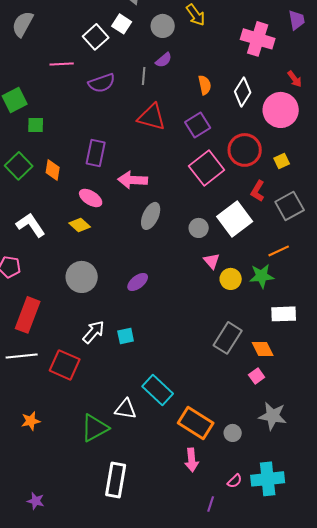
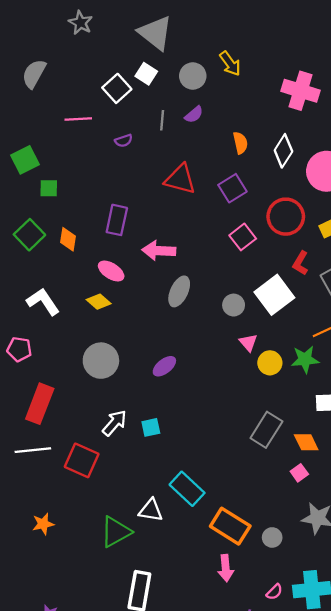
gray line: (144, 76) -> (162, 120), moved
purple semicircle: (102, 83) -> (124, 141), size x0.6
pink square: (207, 168) -> (243, 237), size x0.7

